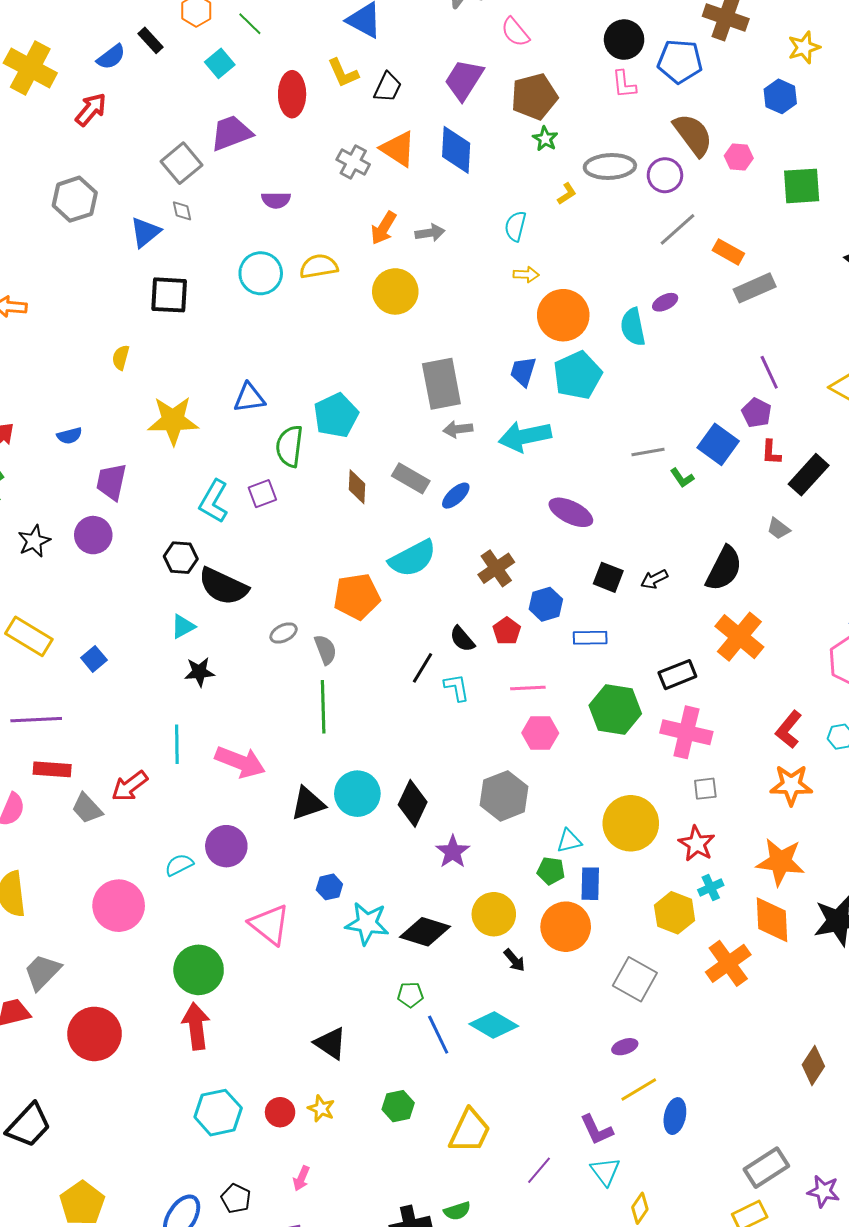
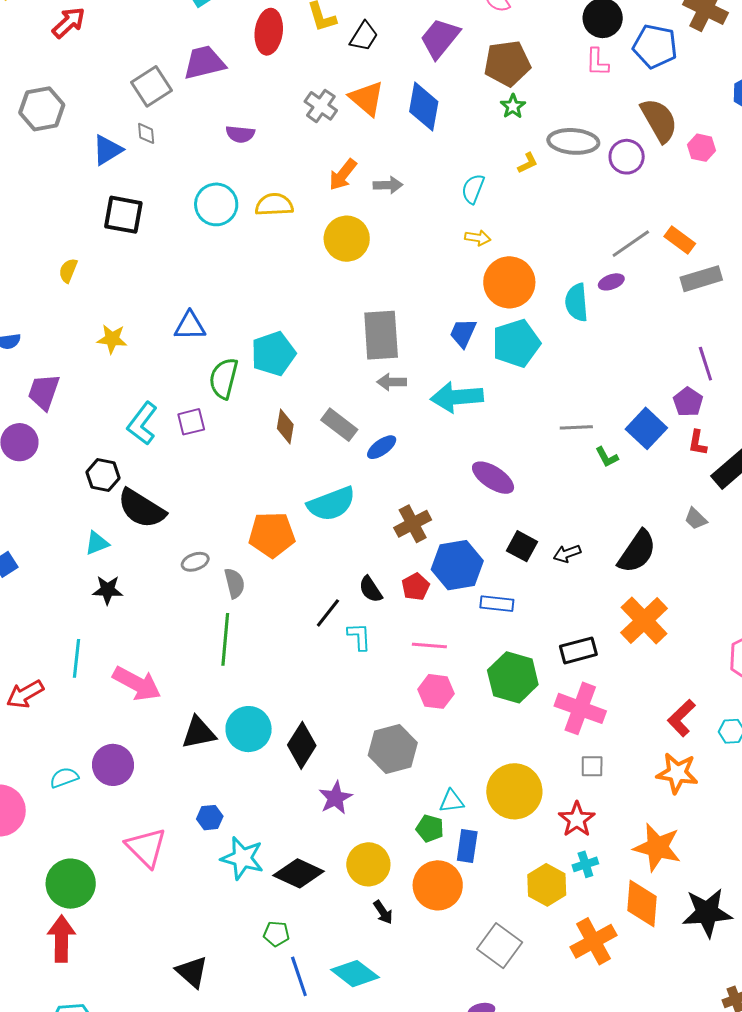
gray line: (677, 229) -> (631, 244), moved
yellow star: (173, 420) -> (112, 339), size x0.6
blue hexagon: (546, 604) -> (457, 565), size x1.5

